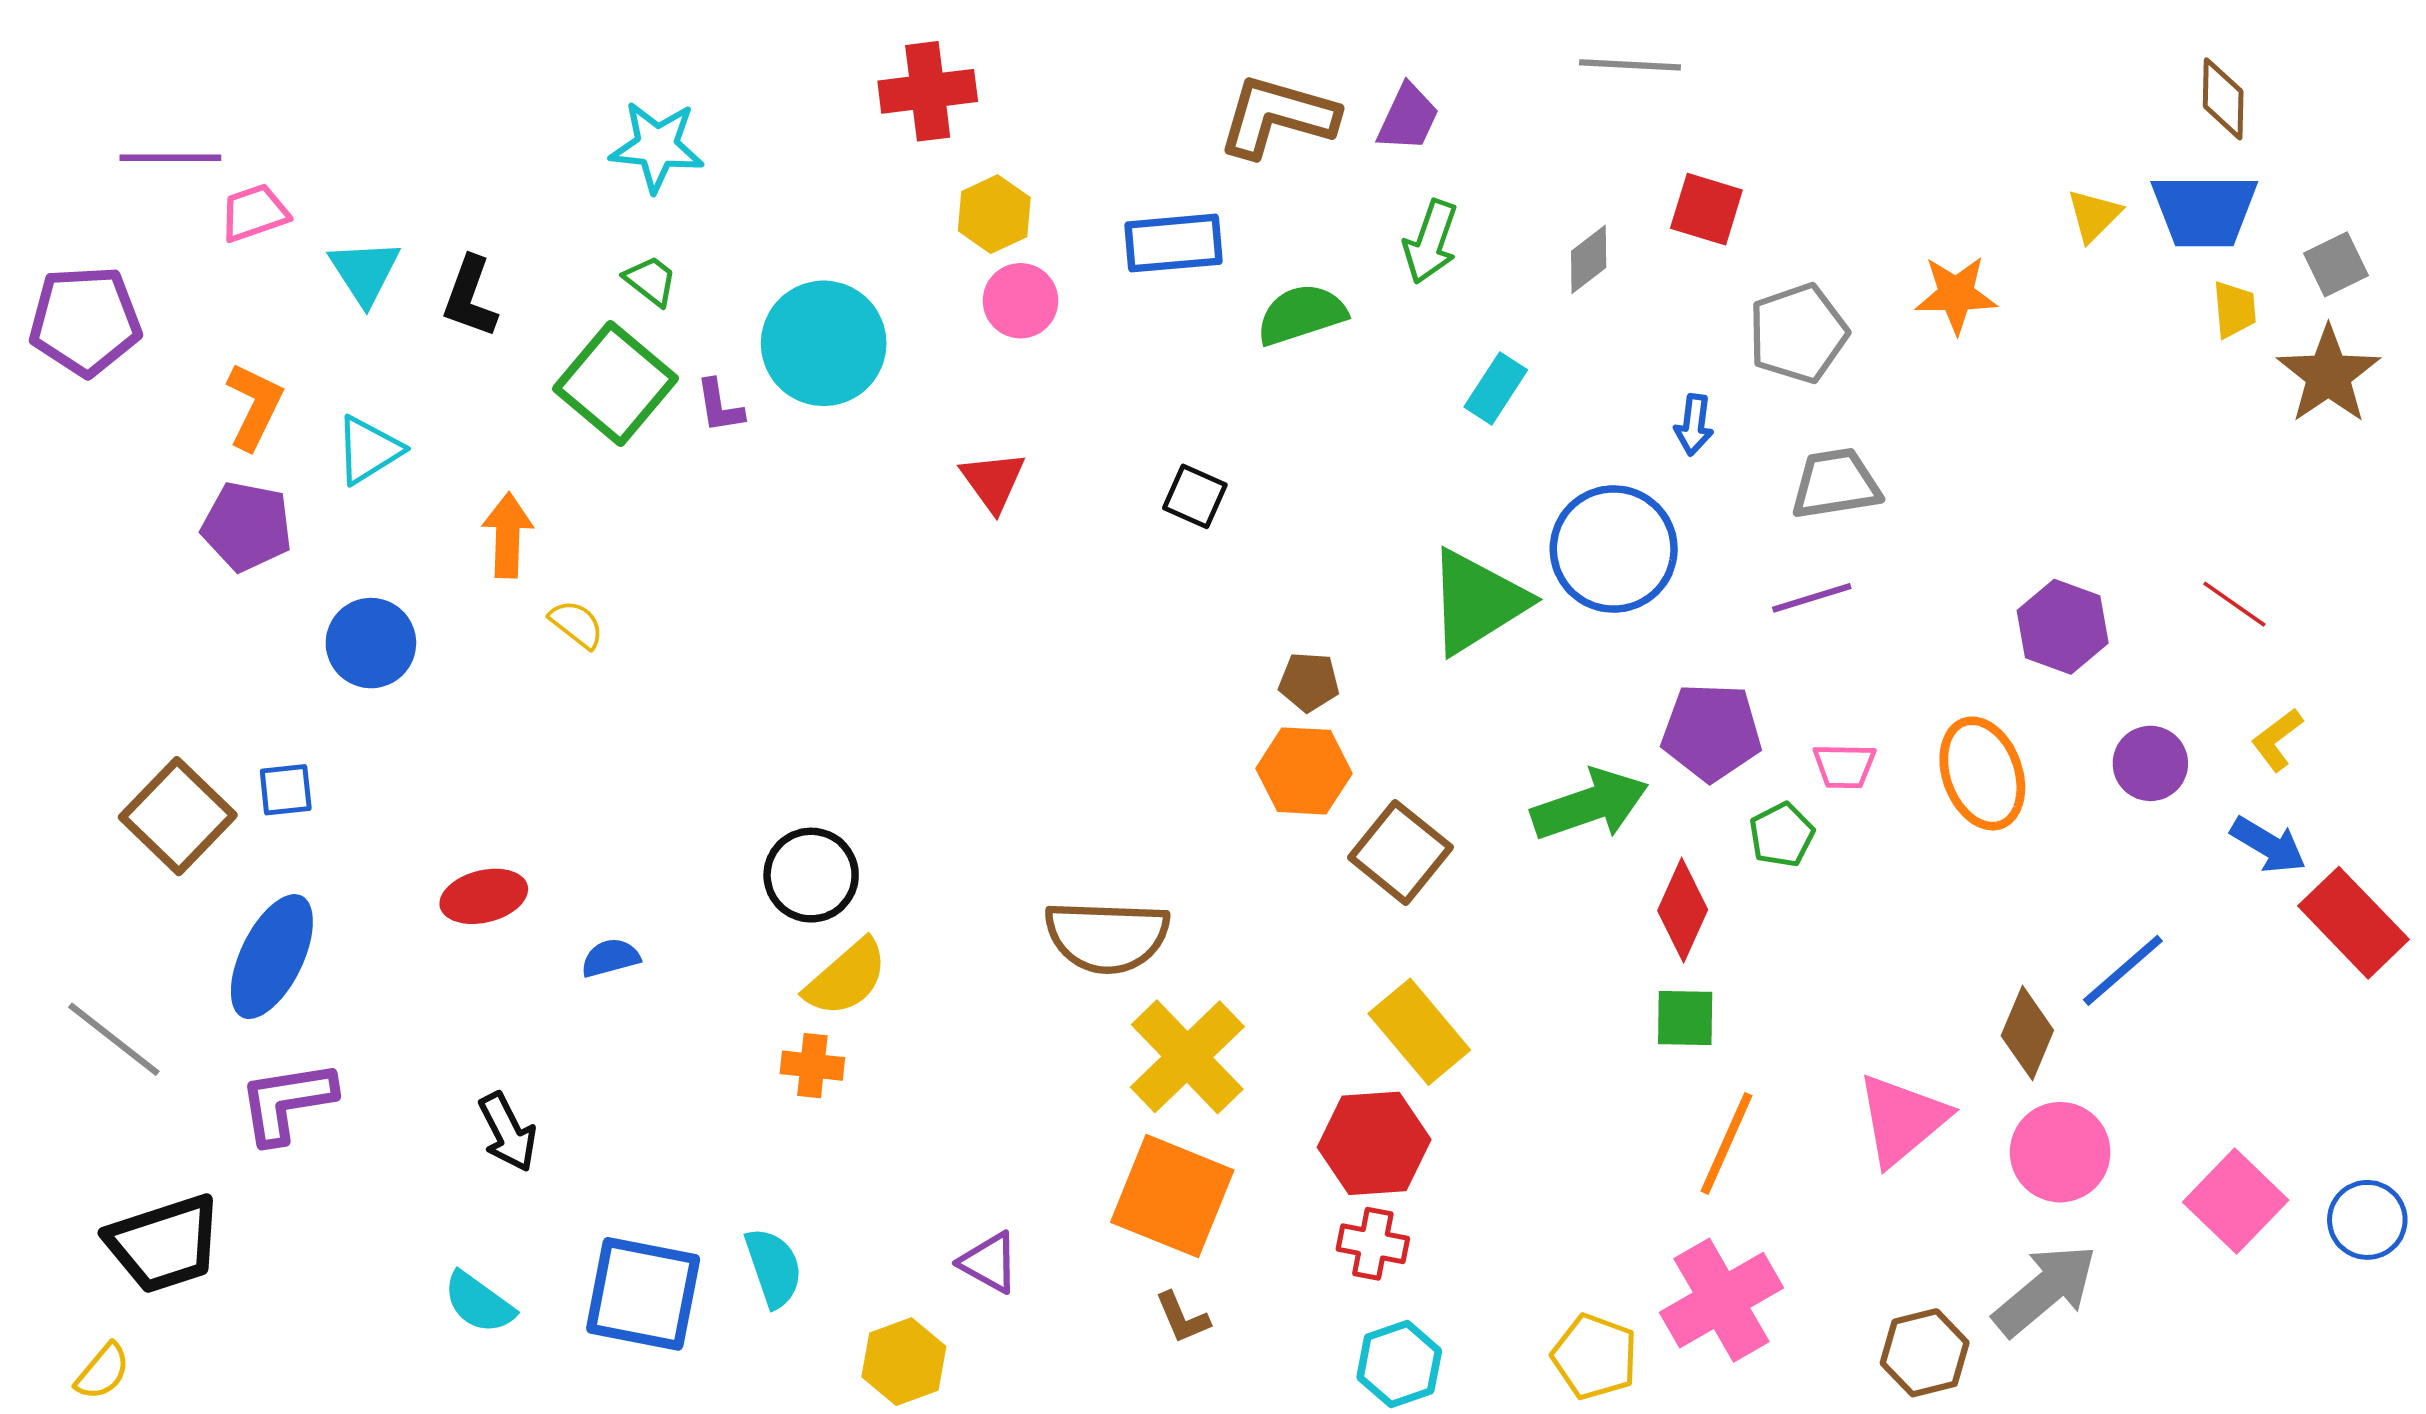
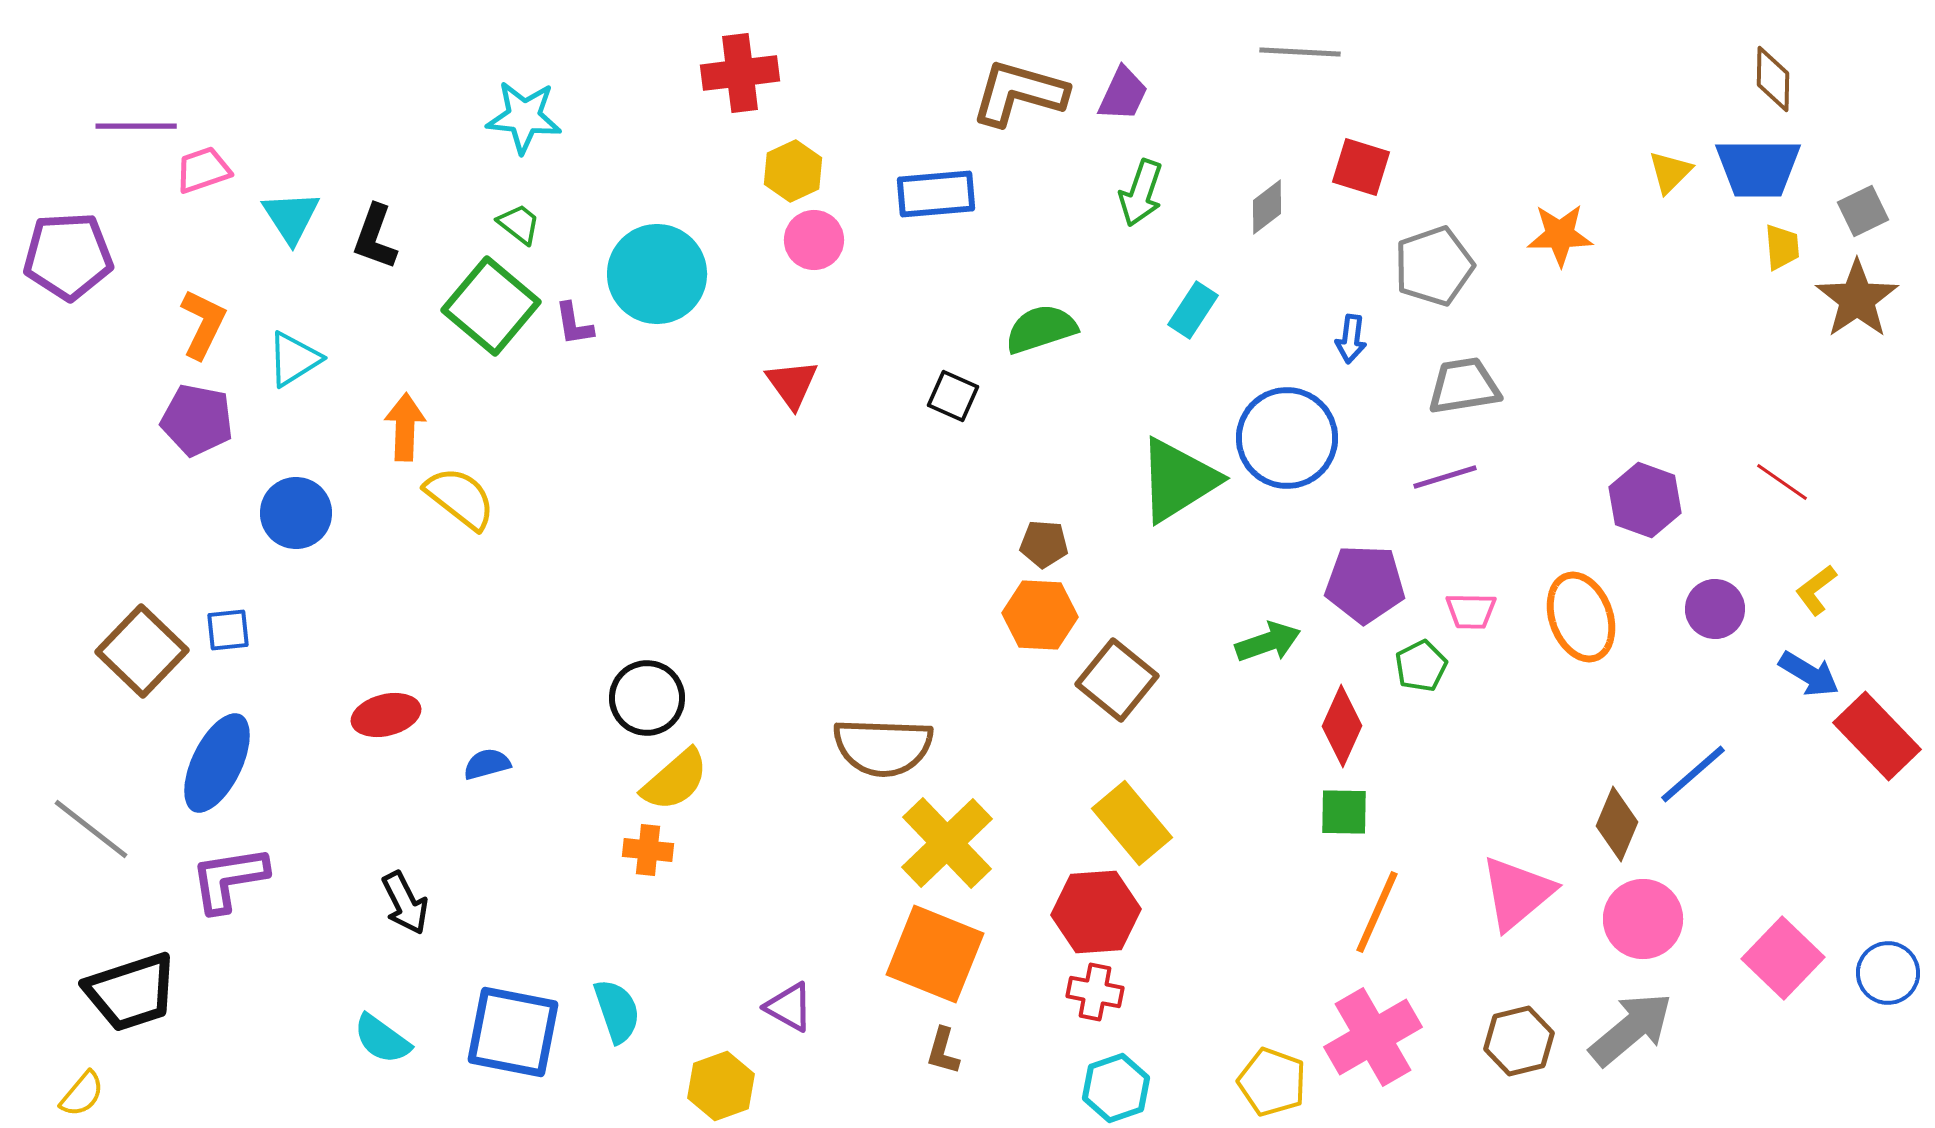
green semicircle: (1301, 314) -> (1041, 329), moved
yellow semicircle: (577, 624) -> (460, 498), size x1.6
green arrow: (1590, 805) -> (1268, 642), size x0.7
brown L-shape: (1182, 1318) -> (943, 1051), turned 39
brown hexagon: (1925, 1353) -> (1519, 1041), moved

